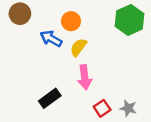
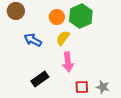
green hexagon: (129, 20) -> (81, 16), moved
blue arrow: (51, 39) -> (33, 40), moved
red square: (102, 108) -> (82, 87), turned 32

